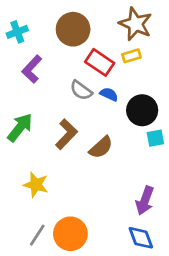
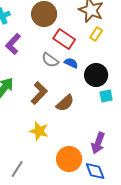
yellow rectangle: (132, 56) -> (96, 34), moved, turned -40
yellow star: (36, 185) -> (39, 131), moved
orange circle: (70, 234) -> (69, 159), moved

